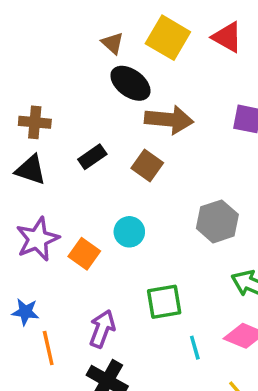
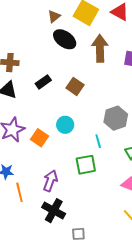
brown triangle: (113, 43) -> (54, 16), turned 40
brown arrow: (169, 120) -> (100, 48), moved, turned -96
cyan line: (195, 348) -> (98, 141), moved

